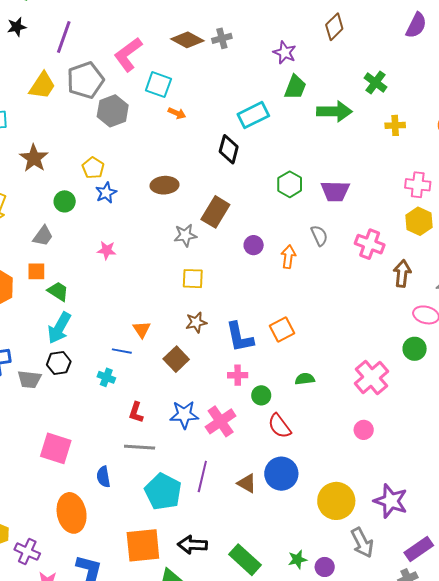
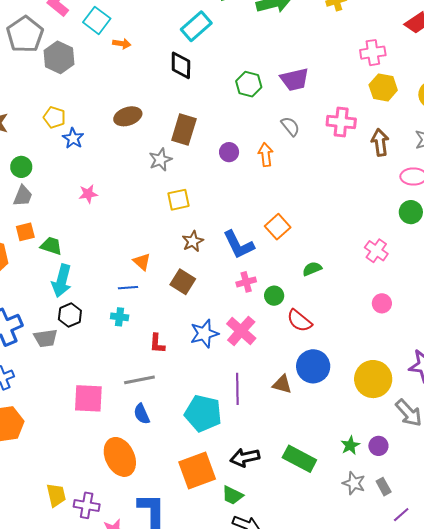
cyan square: (158, 85) -> (97, 20), turned 32
green circle: (65, 201) -> (21, 167), moved
pink cross: (371, 377) -> (376, 251), size x0.7
gray line: (140, 447) -> (139, 380), moved

